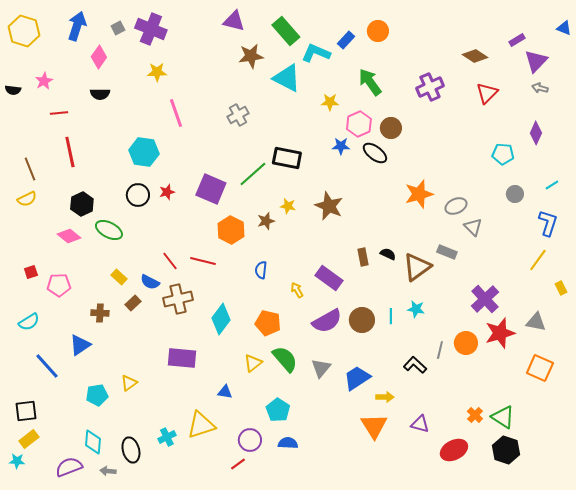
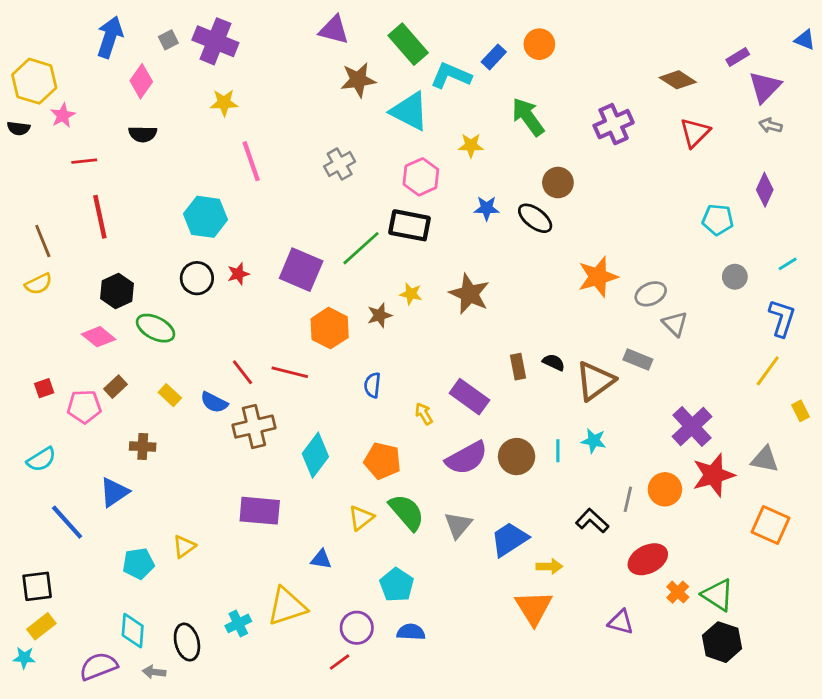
yellow hexagon: (24, 31) -> (34, 81), moved
pink hexagon: (359, 124) -> (421, 177), moved
brown rectangle: (133, 303) -> (116, 387), moved
purple triangle: (420, 424) -> (621, 622), moved
red ellipse: (454, 450) -> (648, 559), moved

